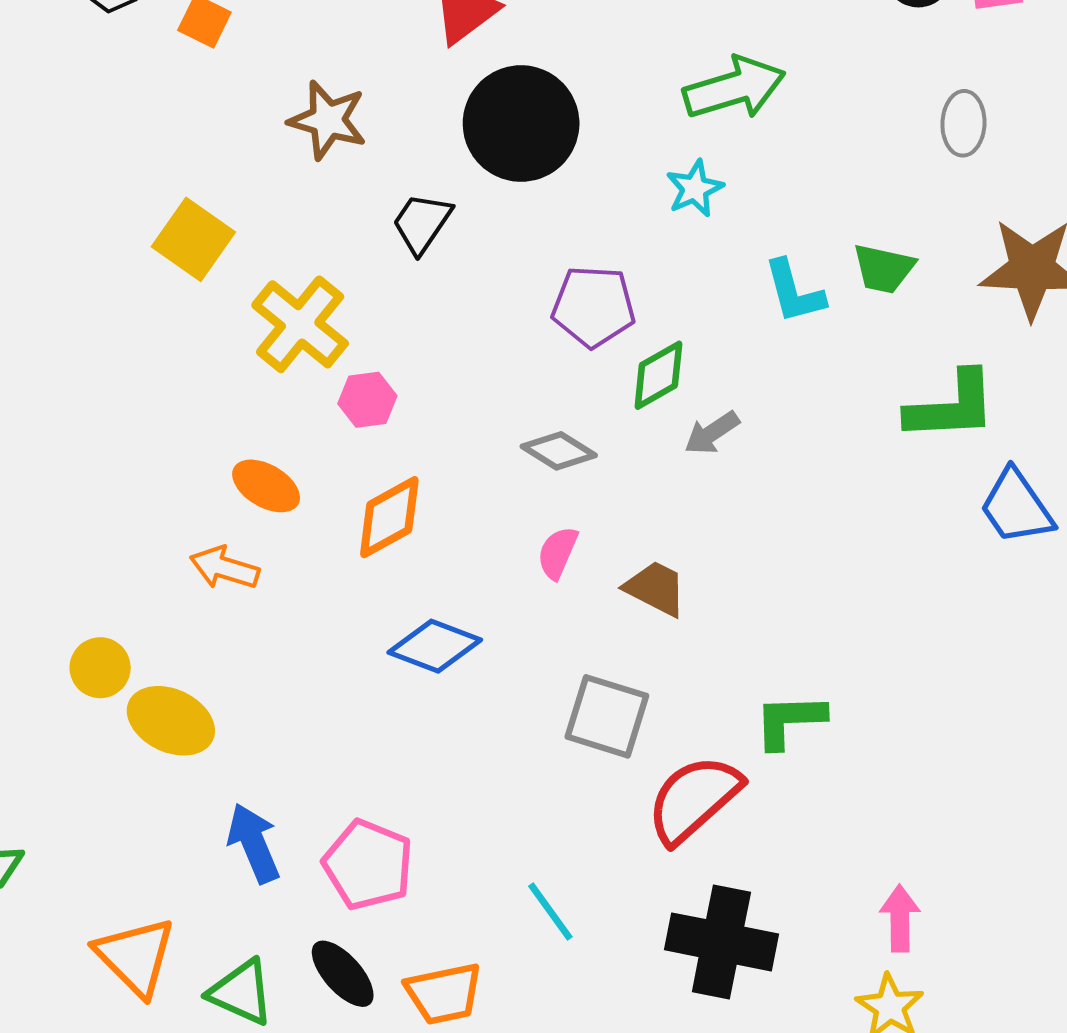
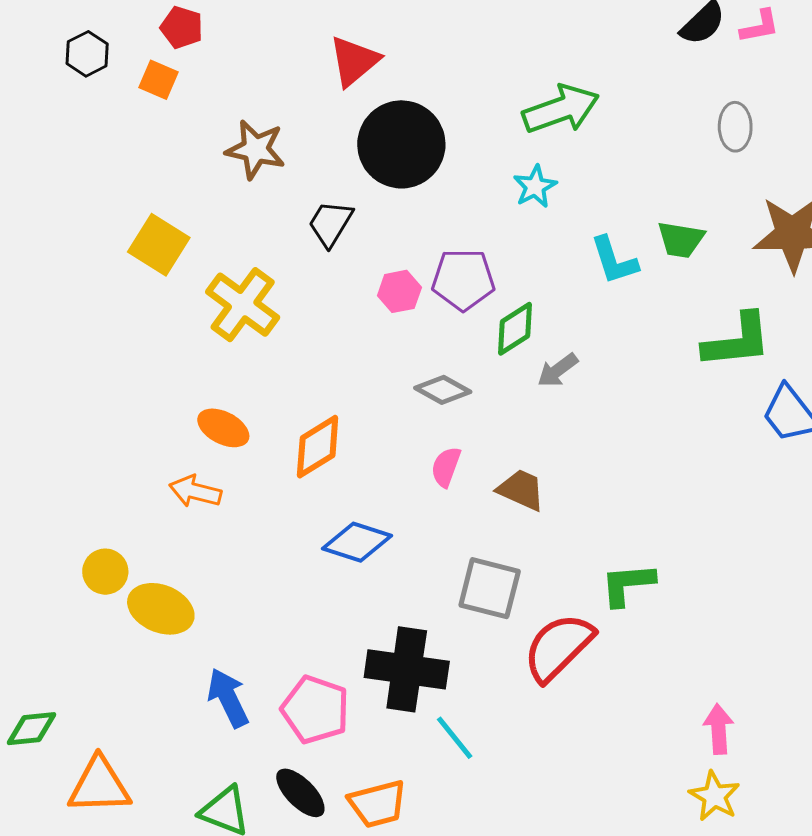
pink hexagon: (367, 400) -> (399, 291), moved
black cross: (721, 942) -> (407, 669), moved
orange triangle: (135, 956) -> (99, 786), moved, turned -44

